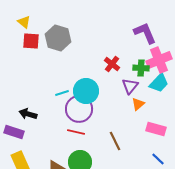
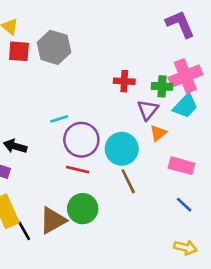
purple L-shape: (145, 33) -> (180, 24), moved
red cross: (112, 64) -> (124, 81), turned -35
cyan circle: (86, 91) -> (122, 149), moved

